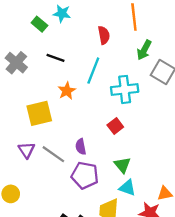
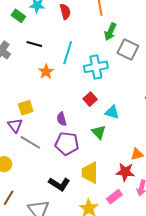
red semicircle: (104, 35) -> (65, 12), moved
yellow square: (39, 113) -> (26, 108), moved, size x0.7
gray line: (53, 154) -> (30, 142), moved
cyan triangle: (127, 188) -> (112, 112), moved

